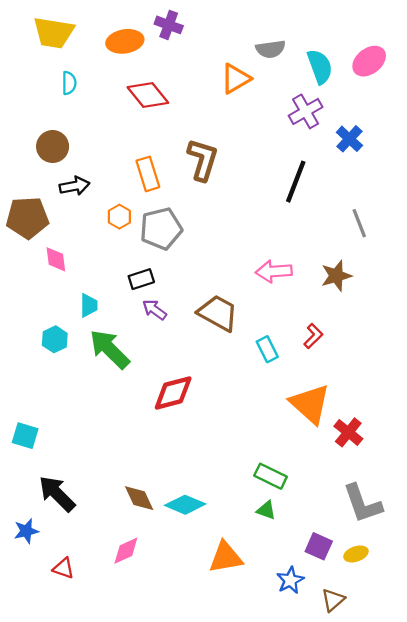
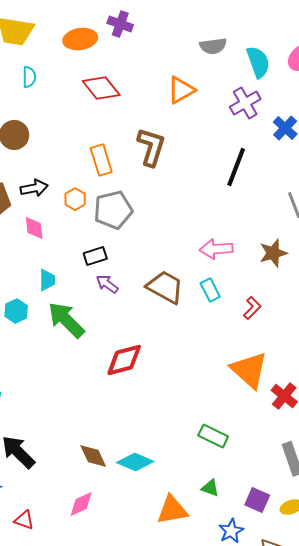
orange triangle: (235, 79) -> (181, 90), moved
black arrow: (74, 186) -> (34, 188), moved
pink diamond: (56, 259) -> (34, 228), moved
cyan rectangle: (267, 349) -> (210, 290), moved
green triangle: (266, 510) -> (210, 488), moved

